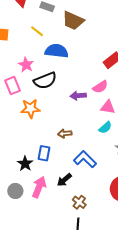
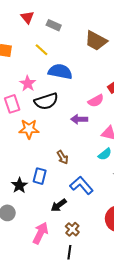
brown trapezoid: (73, 21) -> (96, 41), moved
pink semicircle: (100, 87) -> (96, 101), moved
brown arrow: (65, 134) -> (62, 157), turned -120
pink arrow: (39, 187) -> (40, 233), moved

